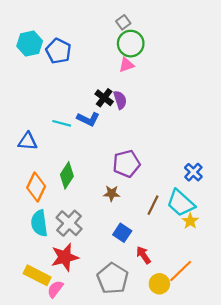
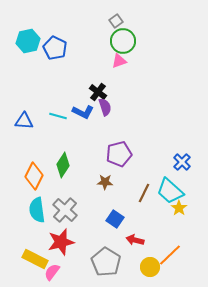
purple semicircle: (120, 100) -> (105, 107), moved
blue triangle: (28, 141) -> (24, 121), moved
red arrow: (143, 255) -> (135, 240), turned -42

